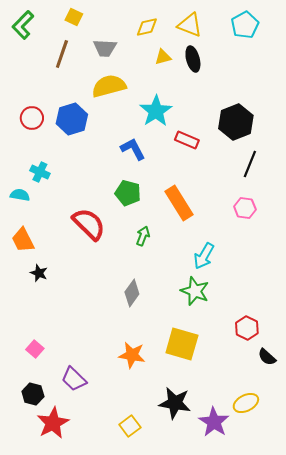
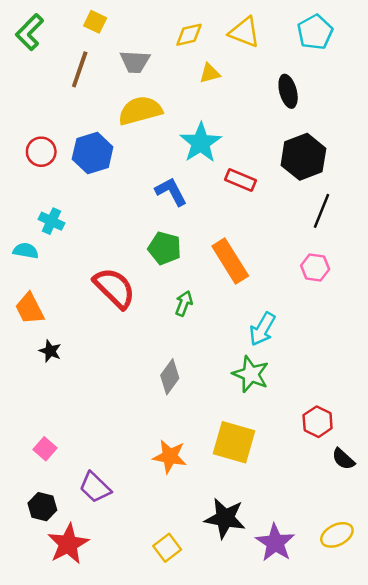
black ellipse: (193, 59) -> (288, 91), moved
yellow ellipse: (246, 403) -> (337, 535), moved

